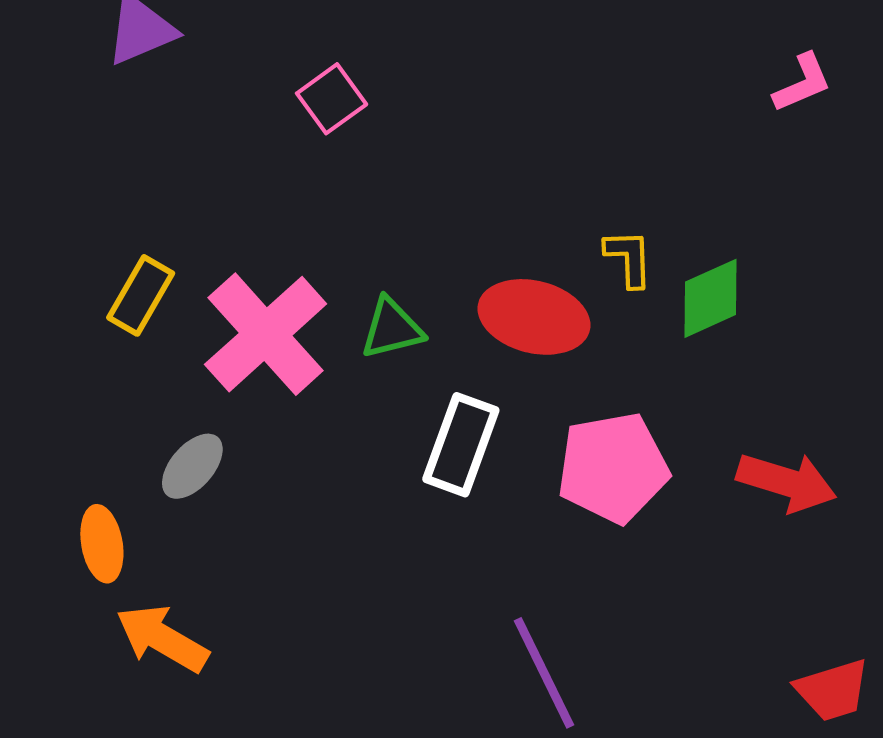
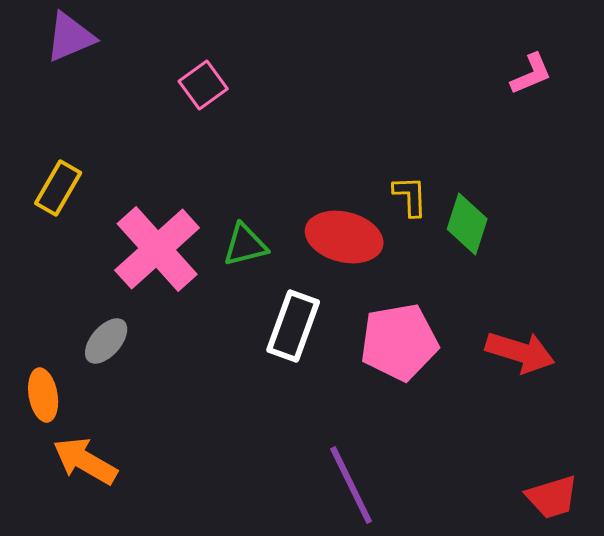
yellow rectangle: (141, 295) -> (58, 188), moved
green diamond: (711, 298) -> (467, 224), turned -48

